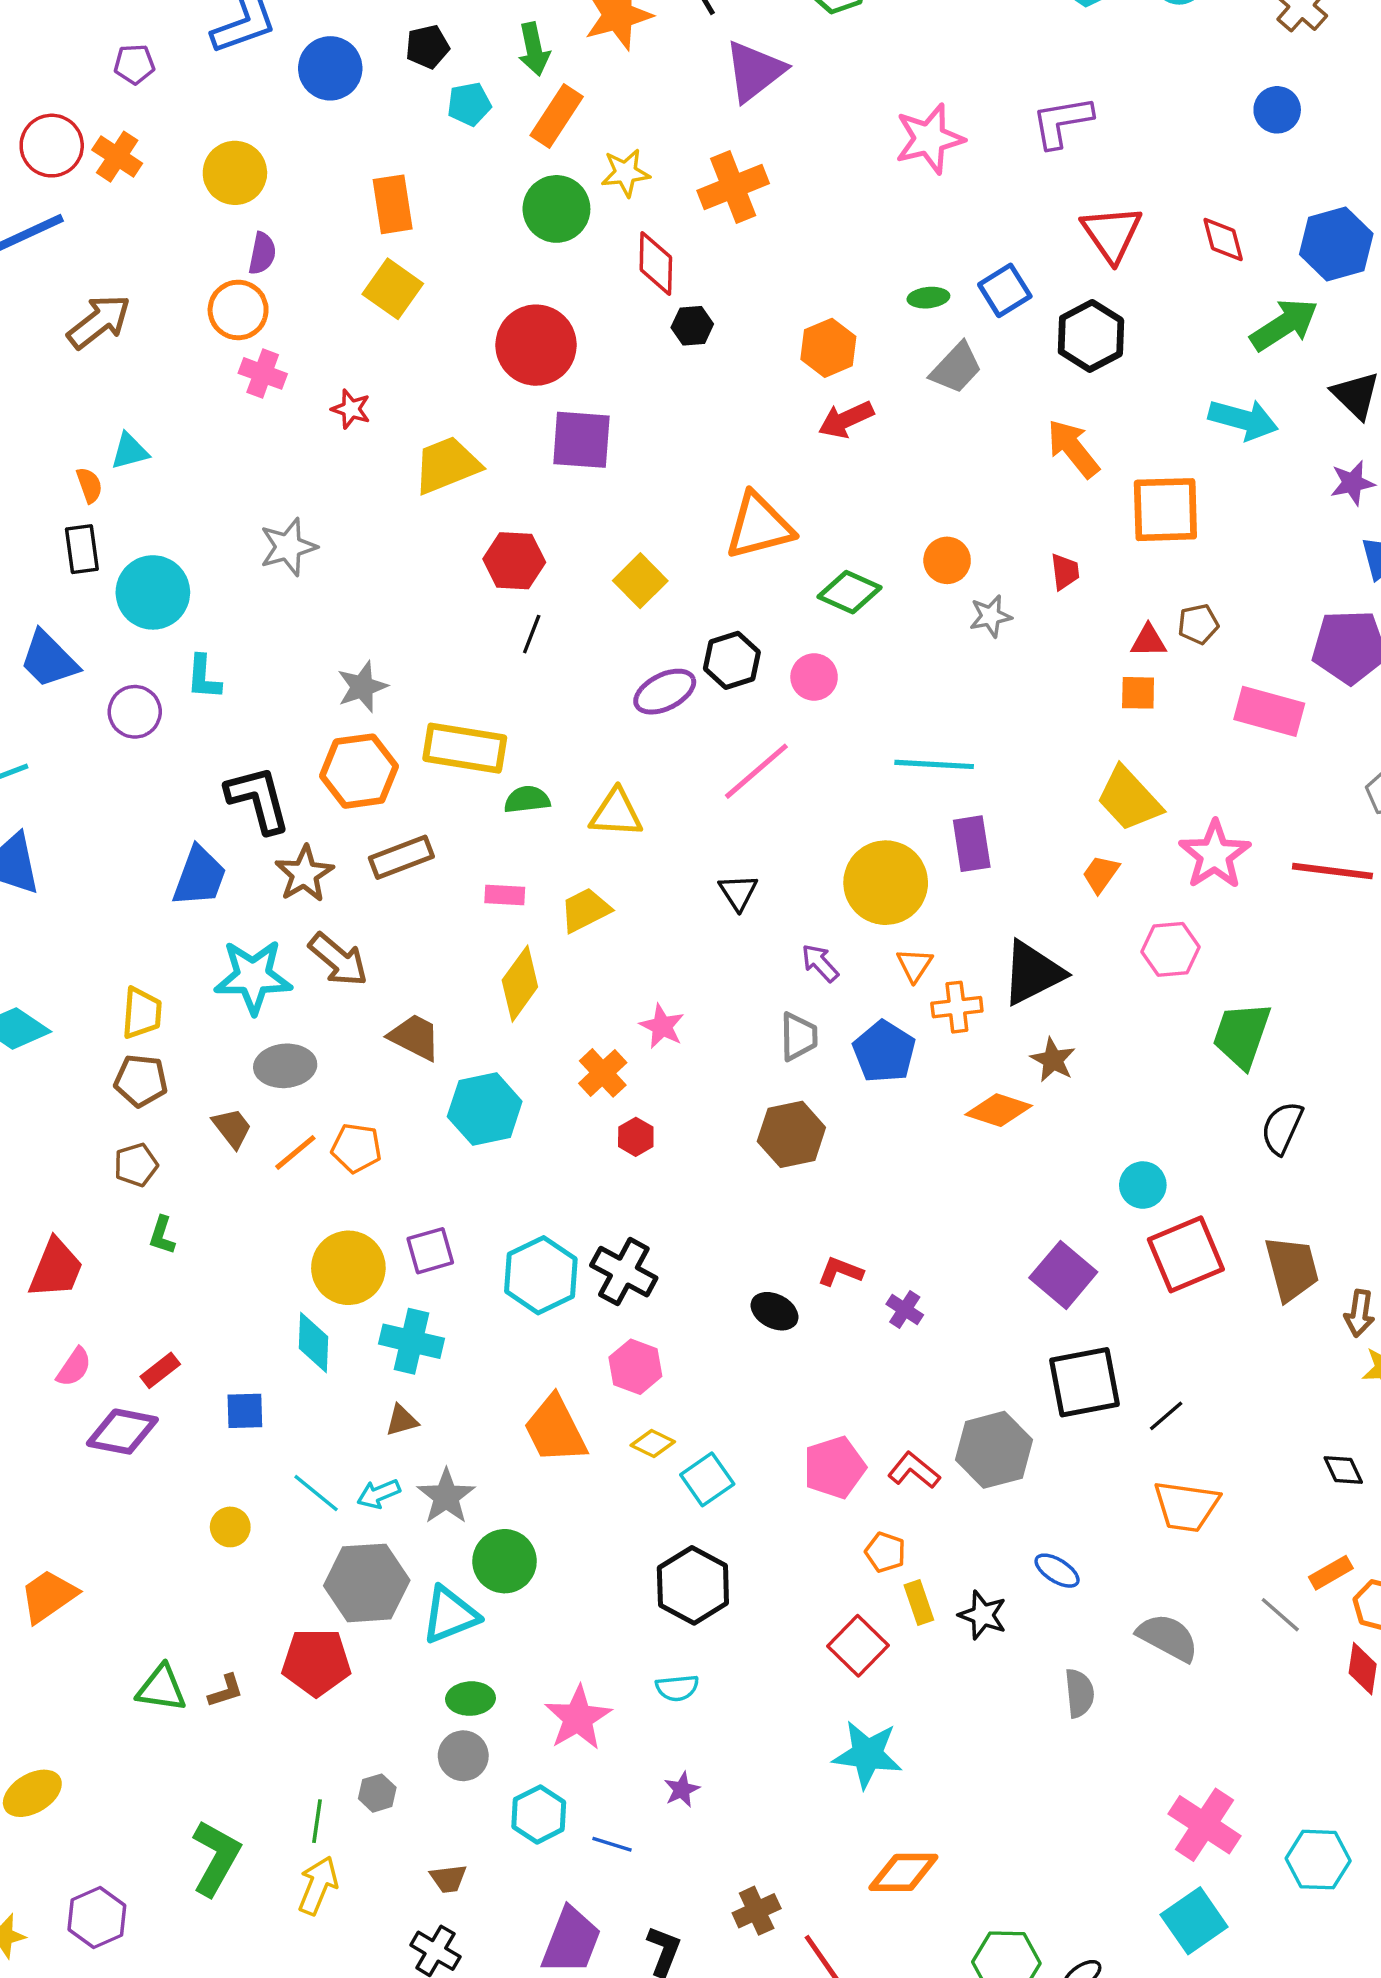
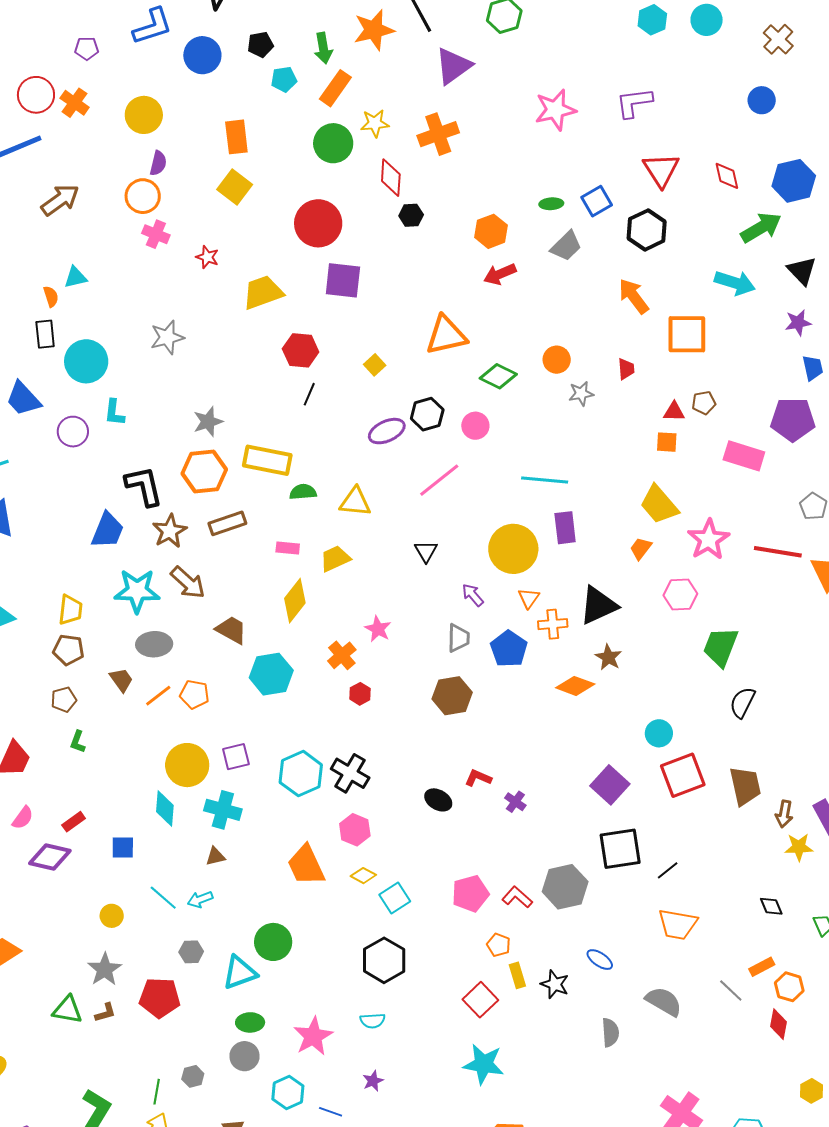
yellow square: (640, 581) -> (375, 365), size x0.7
gray star: (446, 1496) -> (105, 969), moved
gray hexagon: (367, 1583) -> (191, 952), size x0.5

